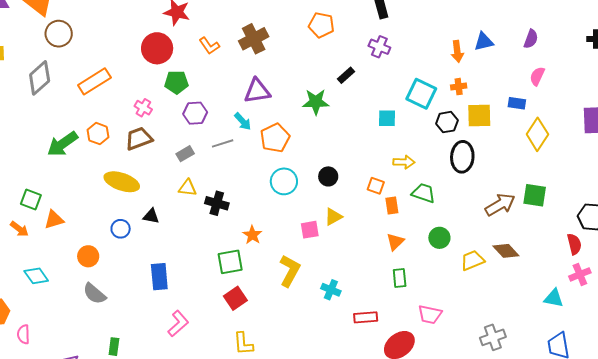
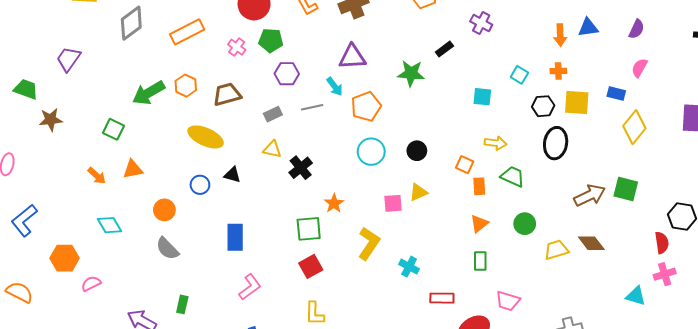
cyan square: (421, 94) -> (519, 75), size x0.6
pink cross: (143, 108) -> (237, 47), moved
green square: (31, 199) -> (113, 129), moved
black cross: (217, 203) -> (301, 168), turned 30
pink semicircle: (23, 334) -> (91, 284), turned 60

